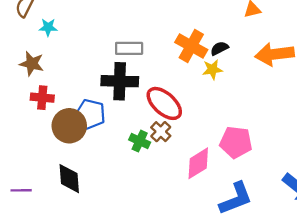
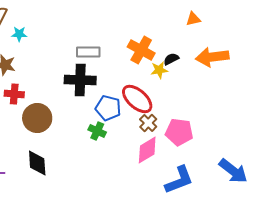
black semicircle: (219, 48) -> (171, 59), moved
red ellipse: (164, 103) -> (137, 99), moved
blue pentagon: (90, 114) -> (108, 108), moved
brown cross: (161, 132) -> (148, 123), moved

